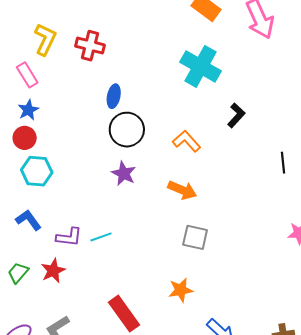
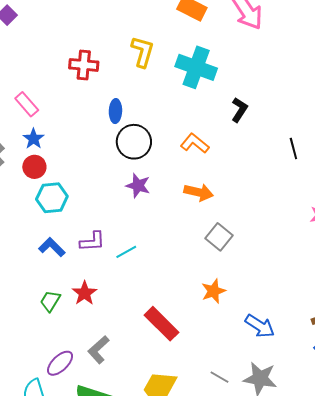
yellow L-shape: (45, 39) -> (142, 52), moved
purple L-shape: (69, 237) -> (92, 241), moved
gray square: (195, 237) -> (219, 237), turned 36

